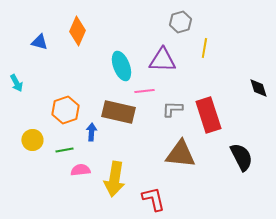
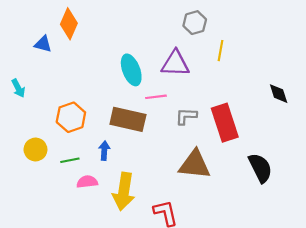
orange diamond: (77, 31) -> (69, 24), moved
blue arrow: (91, 132) -> (104, 151), moved

